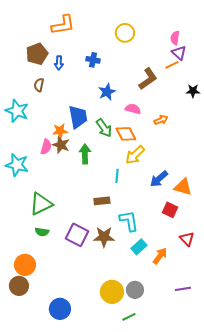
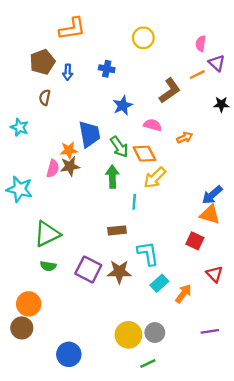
purple triangle: (179, 53) -> (217, 63), moved
cyan star: (17, 111) -> (19, 127), size x0.7
brown star: (61, 145) -> (70, 166), turned -30
green arrow: (85, 154) -> (112, 177), moved
blue arrow: (159, 179) -> (212, 195), moved

